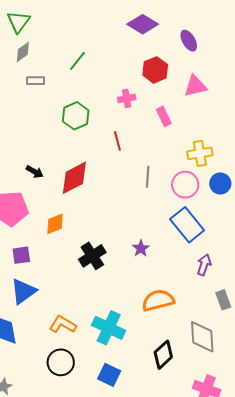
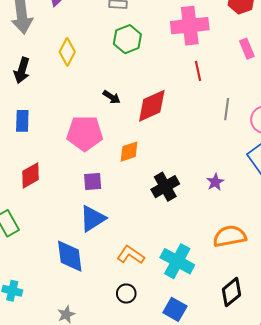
pink cross: (127, 98) -> (190, 26), moved, size x2.0
green hexagon: (76, 116) -> (127, 39), moved
black circle: (61, 362) -> (126, 293), size x0.7

